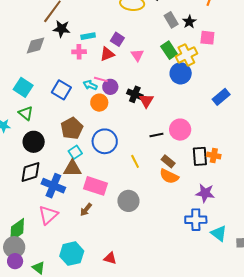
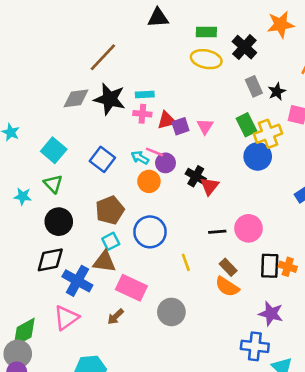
black star: (62, 29) -> (110, 99), moved, size x1.4
purple square: (117, 39) -> (180, 126), moved, turned 32
pink cross: (79, 52) -> (142, 114), moved

